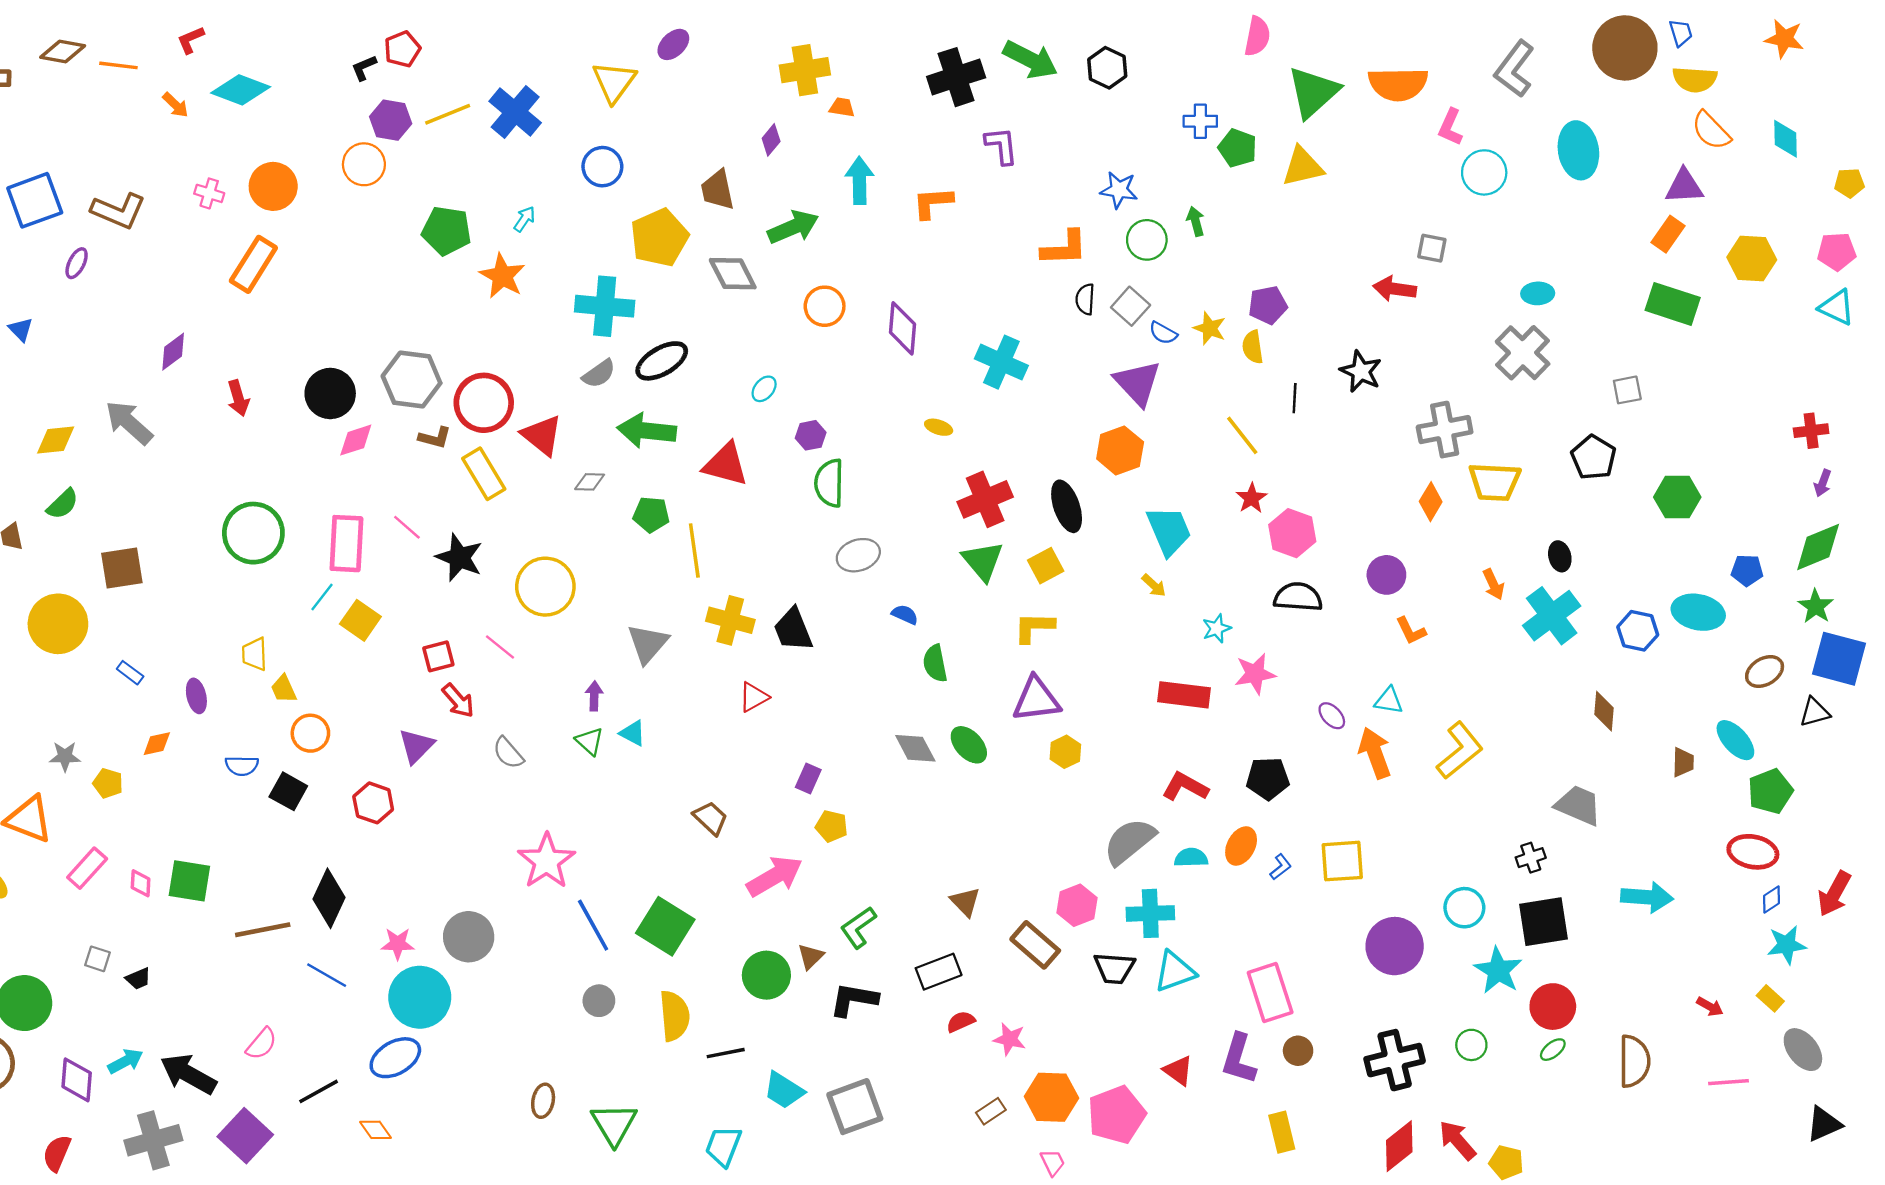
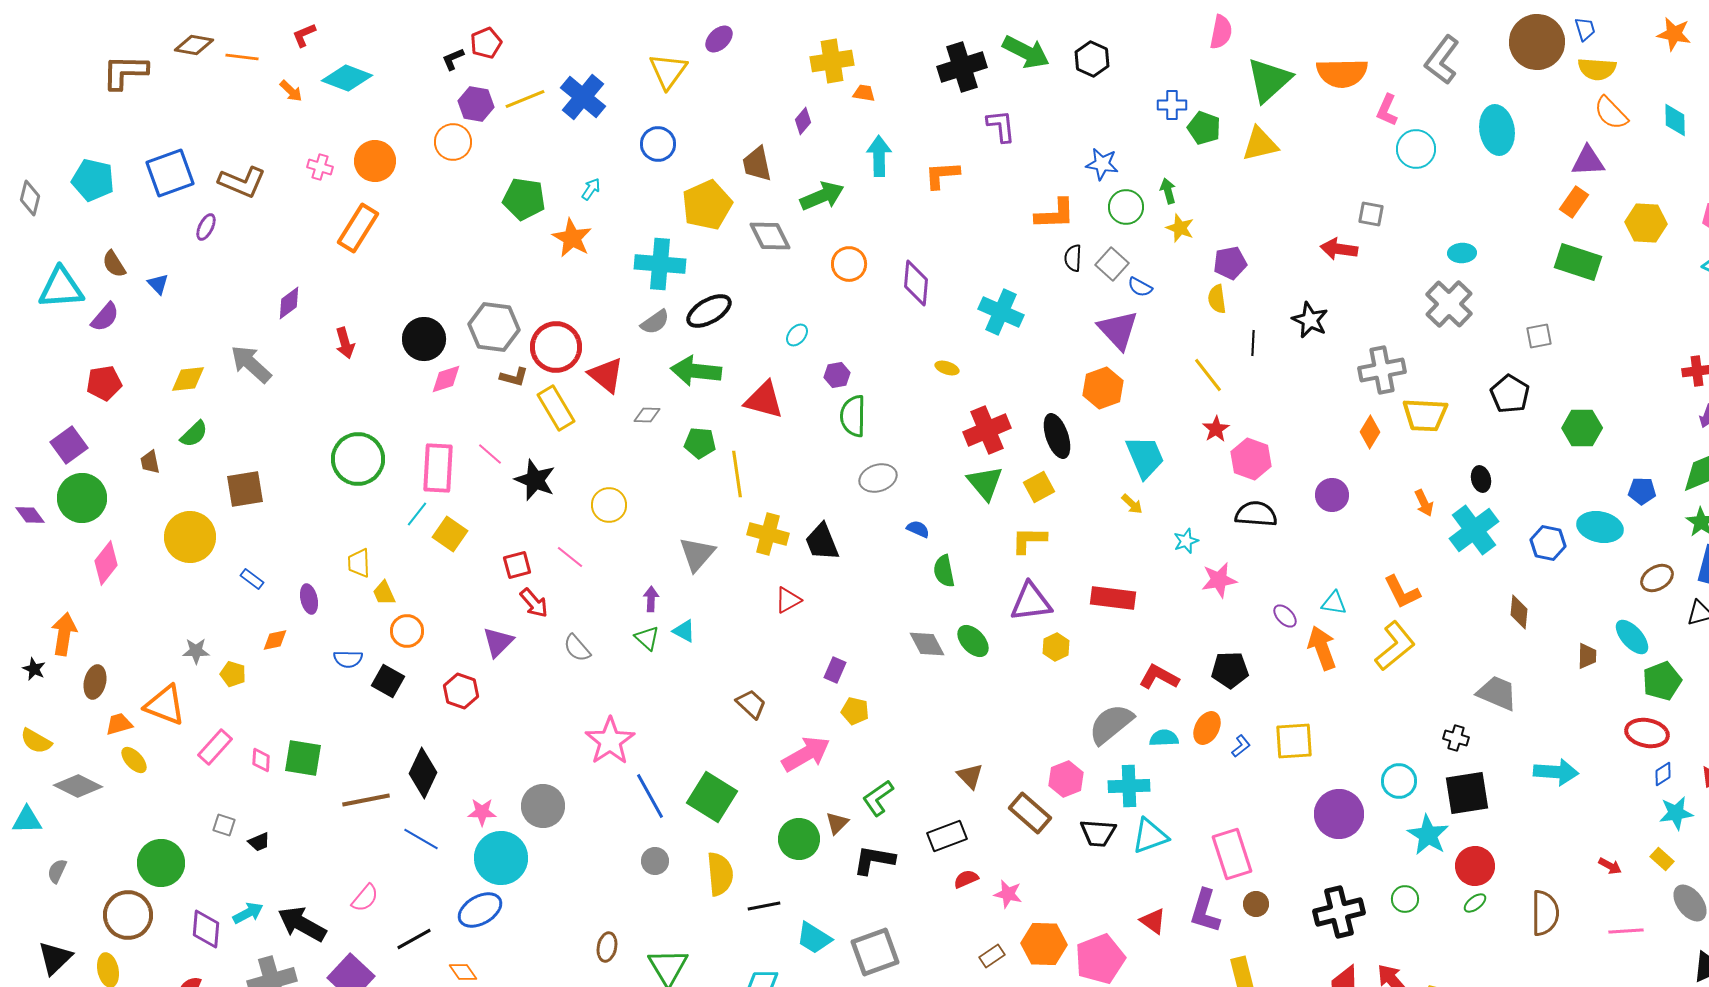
yellow star: (1210, 328) -> (1180, 228), moved
yellow circle: (545, 587) -> (609, 505), size x0.7
orange L-shape: (1411, 631) -> (1402, 592), moved, size x1.4
red rectangle: (1184, 695) -> (1113, 598), moved
black cross: (1531, 858) -> (1456, 738), turned 35

